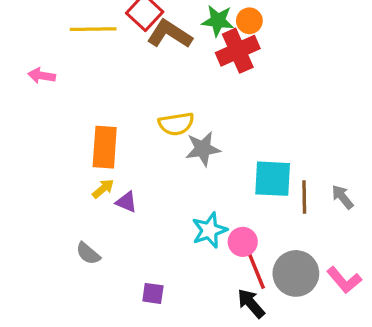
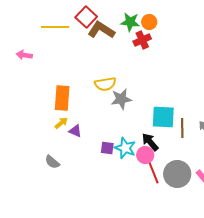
red cross: (238, 51) -> (142, 40), size x0.7
cyan star: (209, 230) -> (125, 148), turned -30
purple square: (153, 293) -> (107, 148), moved
black arrow: (251, 303) -> (150, 142), moved

